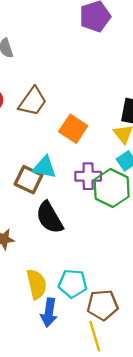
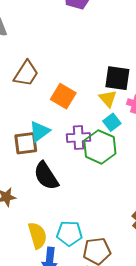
cyan triangle: (45, 167) -> (39, 131), turned -45
brown square: (29, 180) -> (26, 143), turned -30

